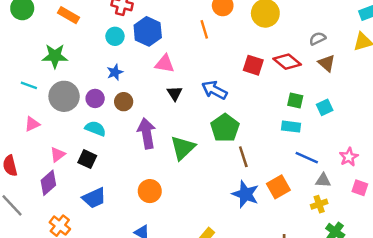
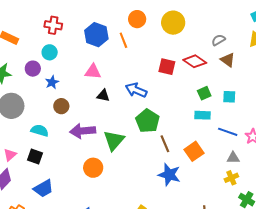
blue hexagon: (148, 31) -> (96, 35), moved
black triangle: (175, 93) -> (103, 96), turned -40
purple circle: (95, 98) -> (33, 69), moved
green square: (295, 100) -> (204, 93), turned -32
cyan square: (325, 107) -> (229, 97), turned 32
purple arrow: (147, 133) -> (83, 131), turned -80
blue line: (307, 158) -> (228, 132), moved
orange square: (278, 187) -> (194, 151), moved
orange circle: (150, 191) -> (93, 168), moved

